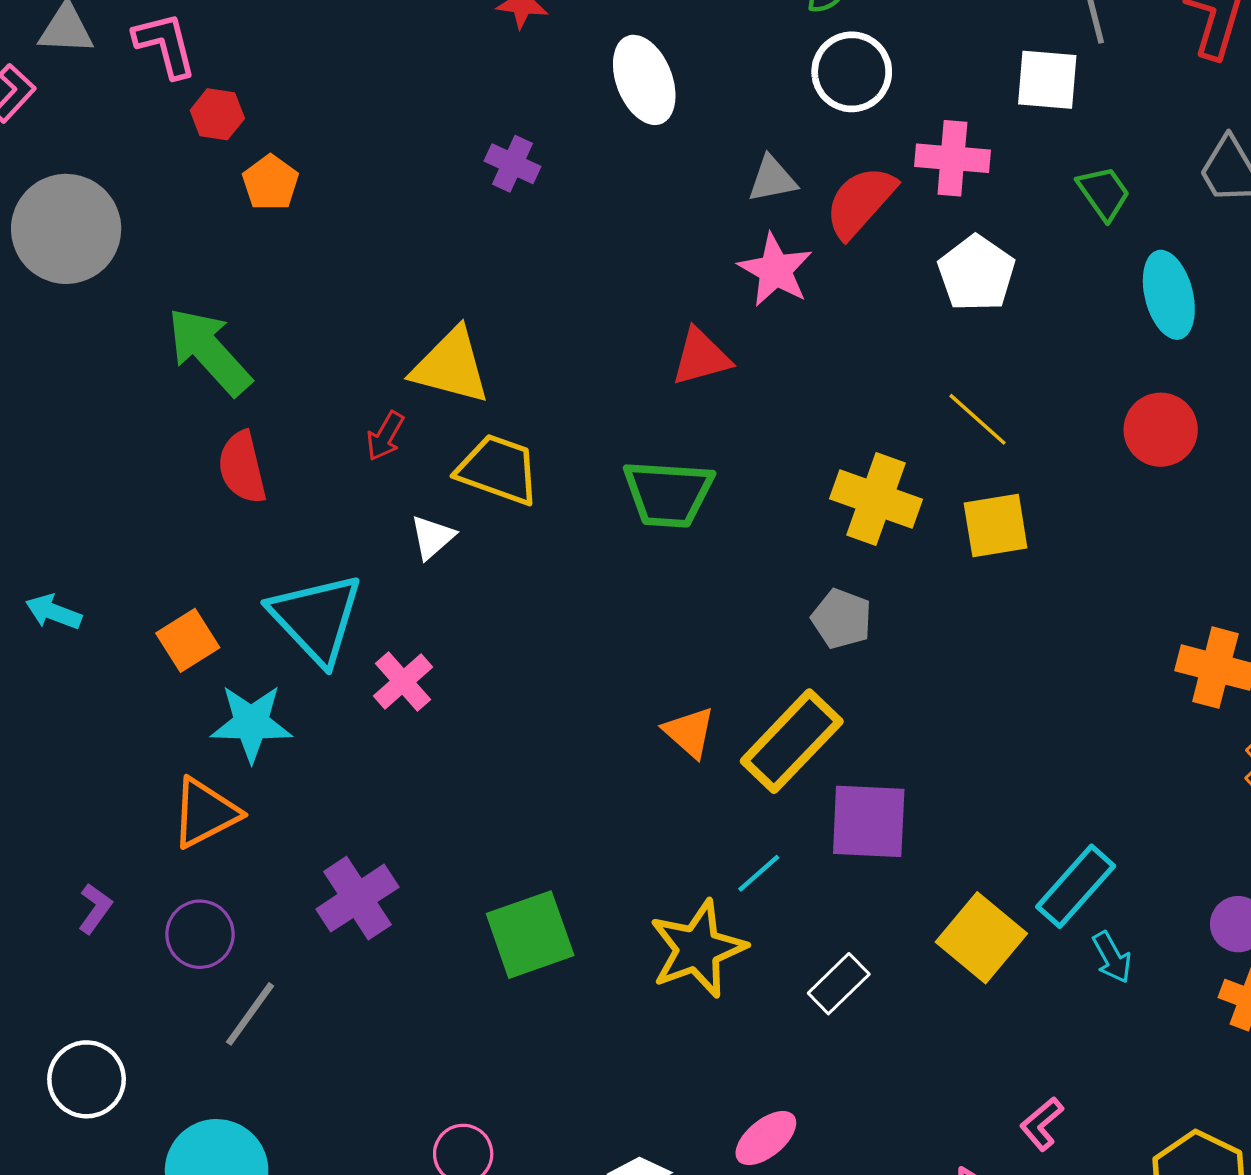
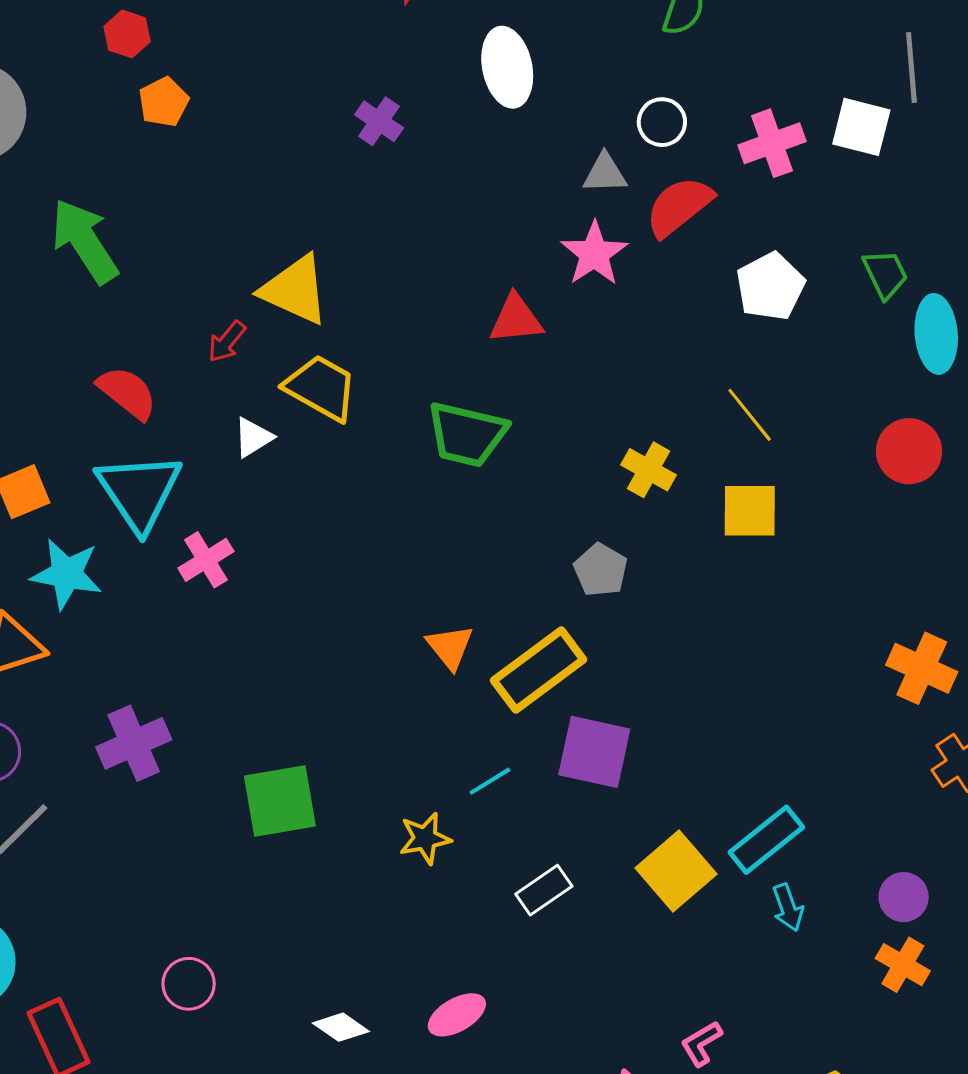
white circle: (852, 72) -> (662, 122), moved, size x0.7
pink cross: (952, 158) -> (772, 143), moved, turned -34
green trapezoid: (1104, 193) -> (885, 274), moved
red semicircle: (242, 467) -> (127, 393), moved, turned 132
yellow cross: (876, 499) -> (649, 470), size x0.7
yellow star: (698, 949) -> (425, 838), size x0.6

